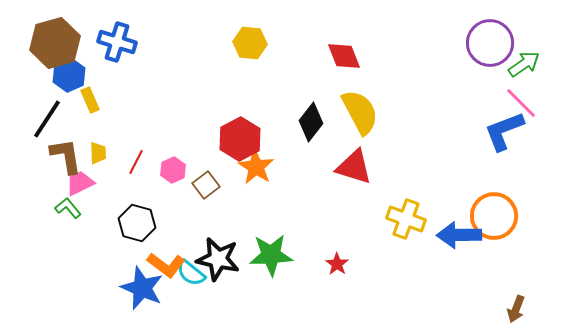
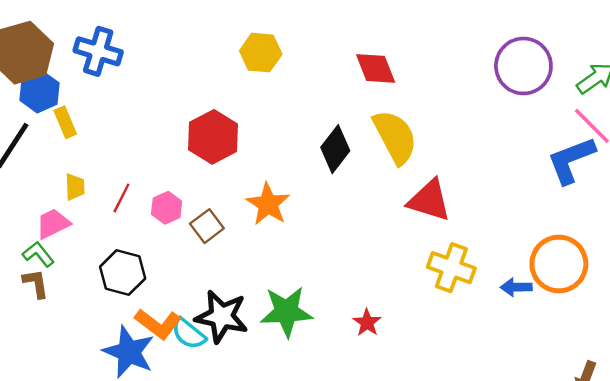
purple circle: (490, 43) -> (523, 66), moved
red hexagon: (240, 139) -> (213, 137), moved
brown L-shape: (66, 156) -> (36, 284), moved, size x0.7
red triangle: (354, 167) -> (429, 200), moved
blue arrow: (459, 235) -> (516, 287), size x0.6

